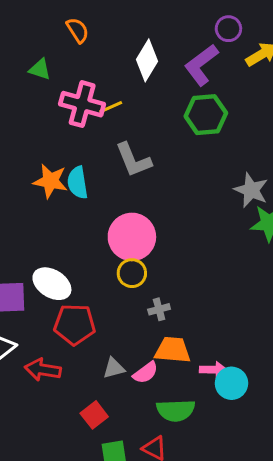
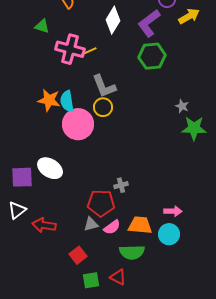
gray star: (251, 190) -> (182, 106), size x0.6
pink circle: (132, 237) -> (78, 124), moved
yellow circle: (132, 273) -> (103, 107), moved
red pentagon: (75, 324) -> (101, 203), moved
orange trapezoid: (173, 350) -> (140, 225), moved
pink arrow: (213, 370) -> (173, 211), moved

